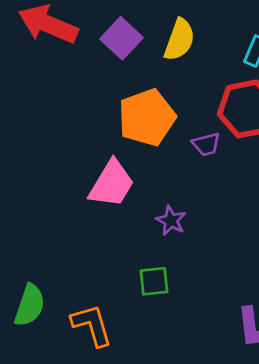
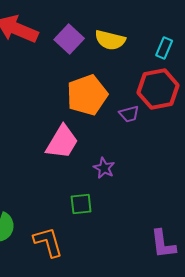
yellow semicircle: (179, 40) -> (110, 40), turned 84
green square: (154, 281) -> (81, 204), moved

